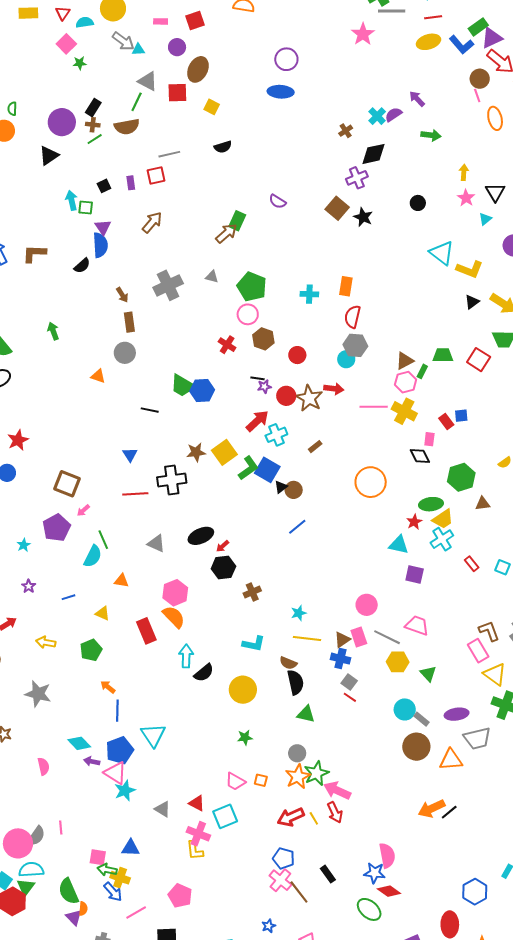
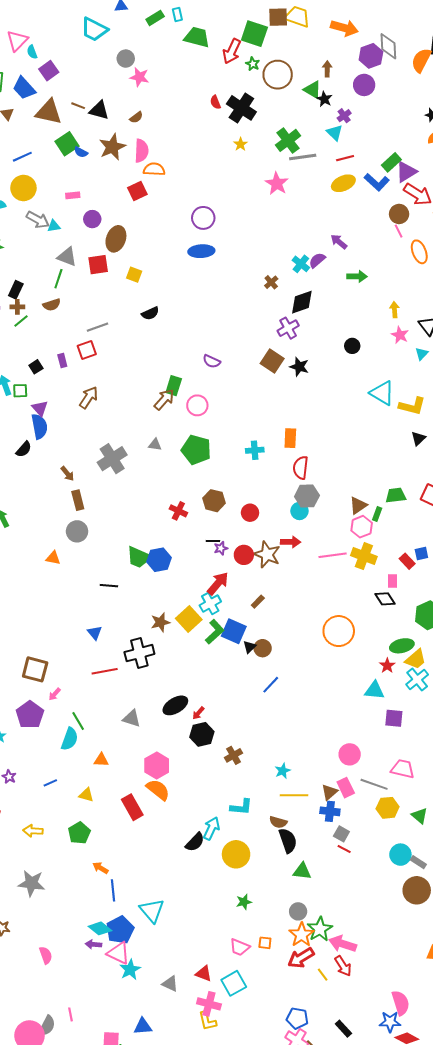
red square: (195, 20) -> (137, 191), moved
brown semicircle: (127, 127) -> (52, 305), size x0.7
pink circle: (248, 314) -> (197, 405), moved
cyan cross: (276, 435) -> (210, 603), moved
brown rectangle: (315, 447) -> (258, 602), moved
cyan arrow: (186, 656) -> (211, 828), moved, turned 30
cyan diamond: (79, 743) -> (100, 928), moved
red arrow: (291, 817) -> (301, 958), moved

